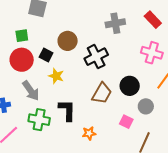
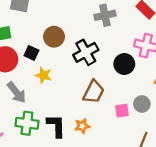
black circle: (130, 86) -> (124, 64), moved
black L-shape: (67, 110) -> (56, 126), moved
pink square: (126, 122) -> (122, 111), moved, turned -32
orange star: (89, 133) -> (82, 126), moved

